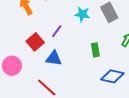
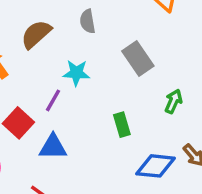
cyan star: (82, 14) -> (76, 73), moved

